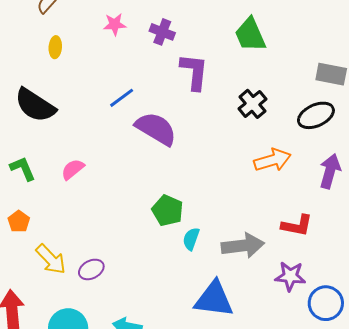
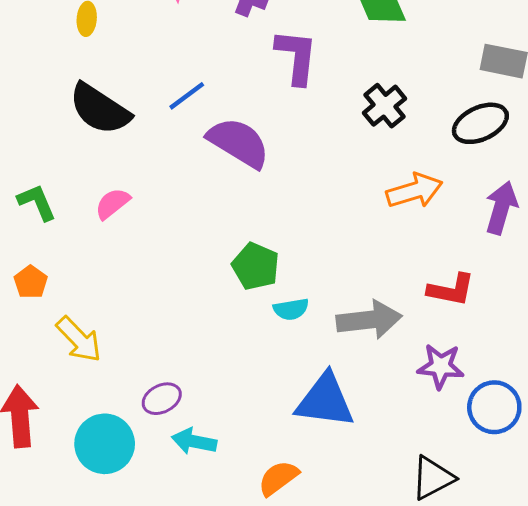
black semicircle: (35, 105) -> (100, 109), moved
cyan semicircle: (191, 239) -> (291, 309), turned -120
purple ellipse: (91, 269) -> (162, 399), moved

